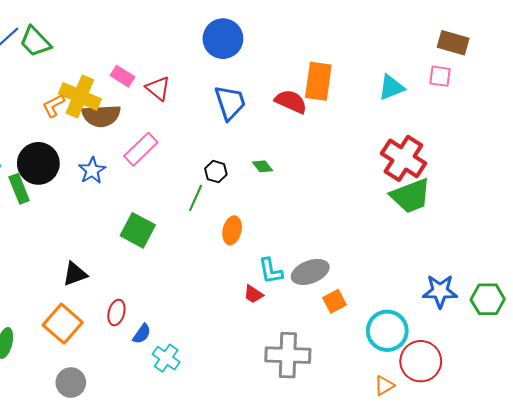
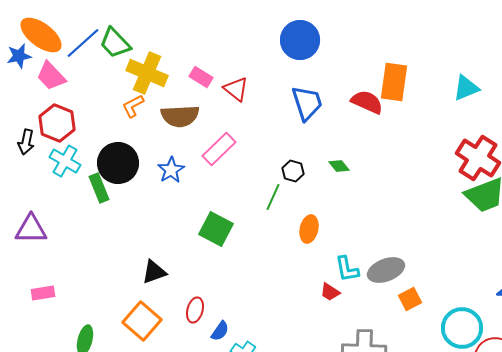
yellow cross: (80, 96) -> (147, 73), moved

